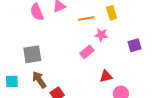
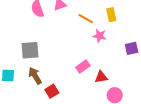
orange line: (86, 19) -> (86, 19), turned 35
pink rectangle: (87, 52) -> (83, 67), moved

